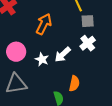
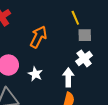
white arrow: (63, 54) -> (68, 77), moved, turned 132

